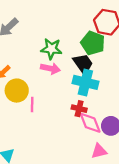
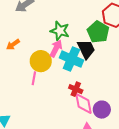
pink arrow: (50, 68) -> (56, 48), turned -84
cyan cross: (85, 82) -> (71, 59), moved
yellow circle: (17, 91) -> (41, 61), moved

